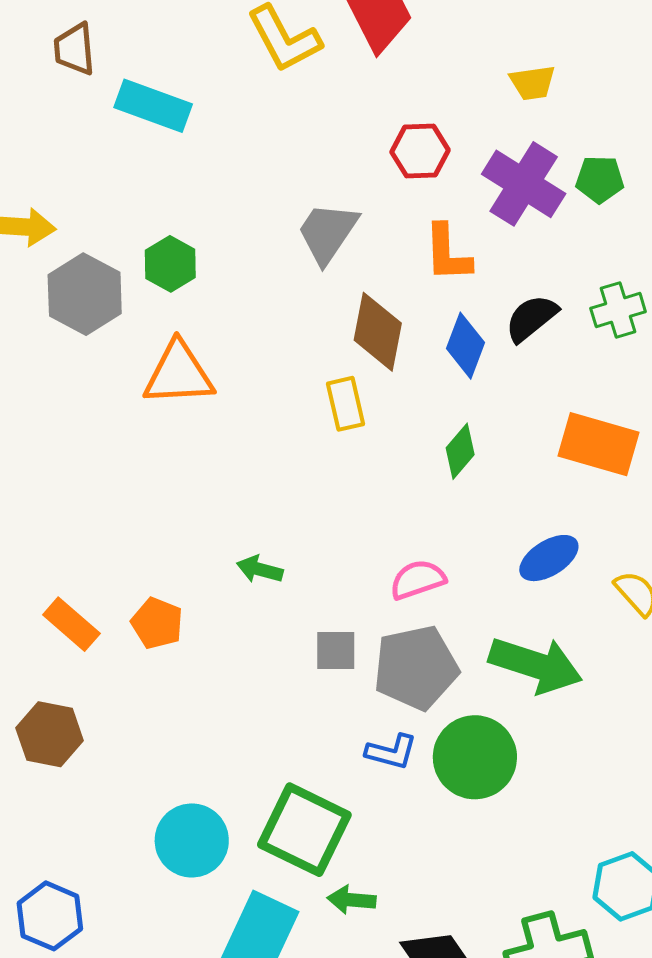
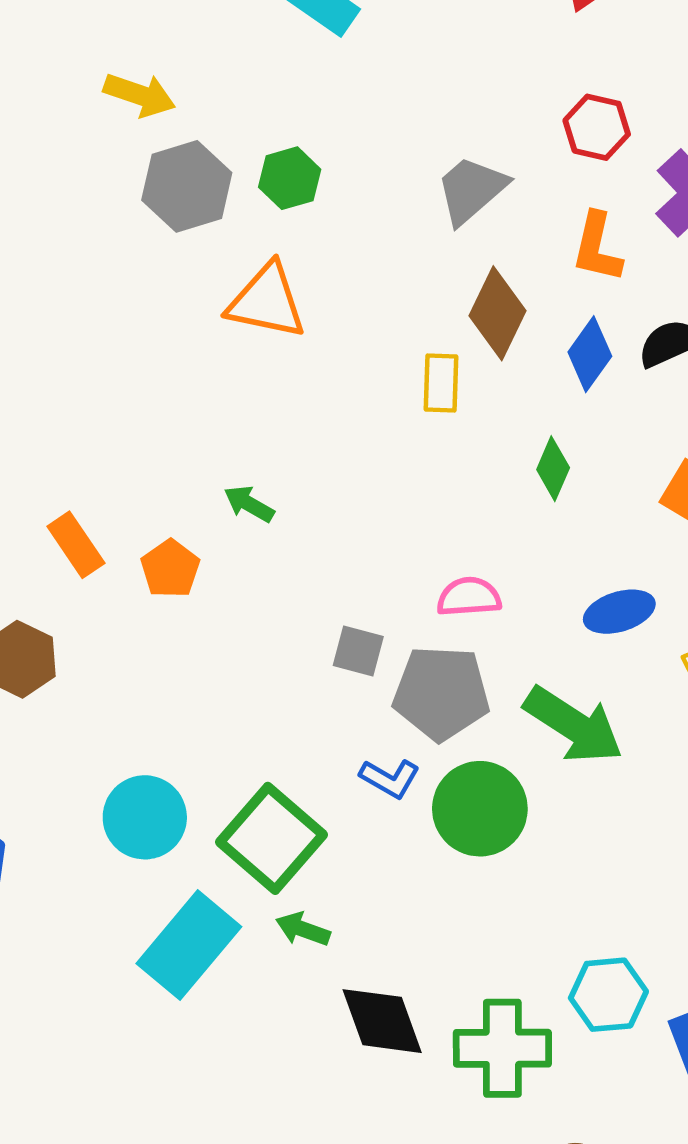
green diamond: (460, 451) -> (553, 469), turned -32
green arrow: (260, 569) -> (249, 504), moved

